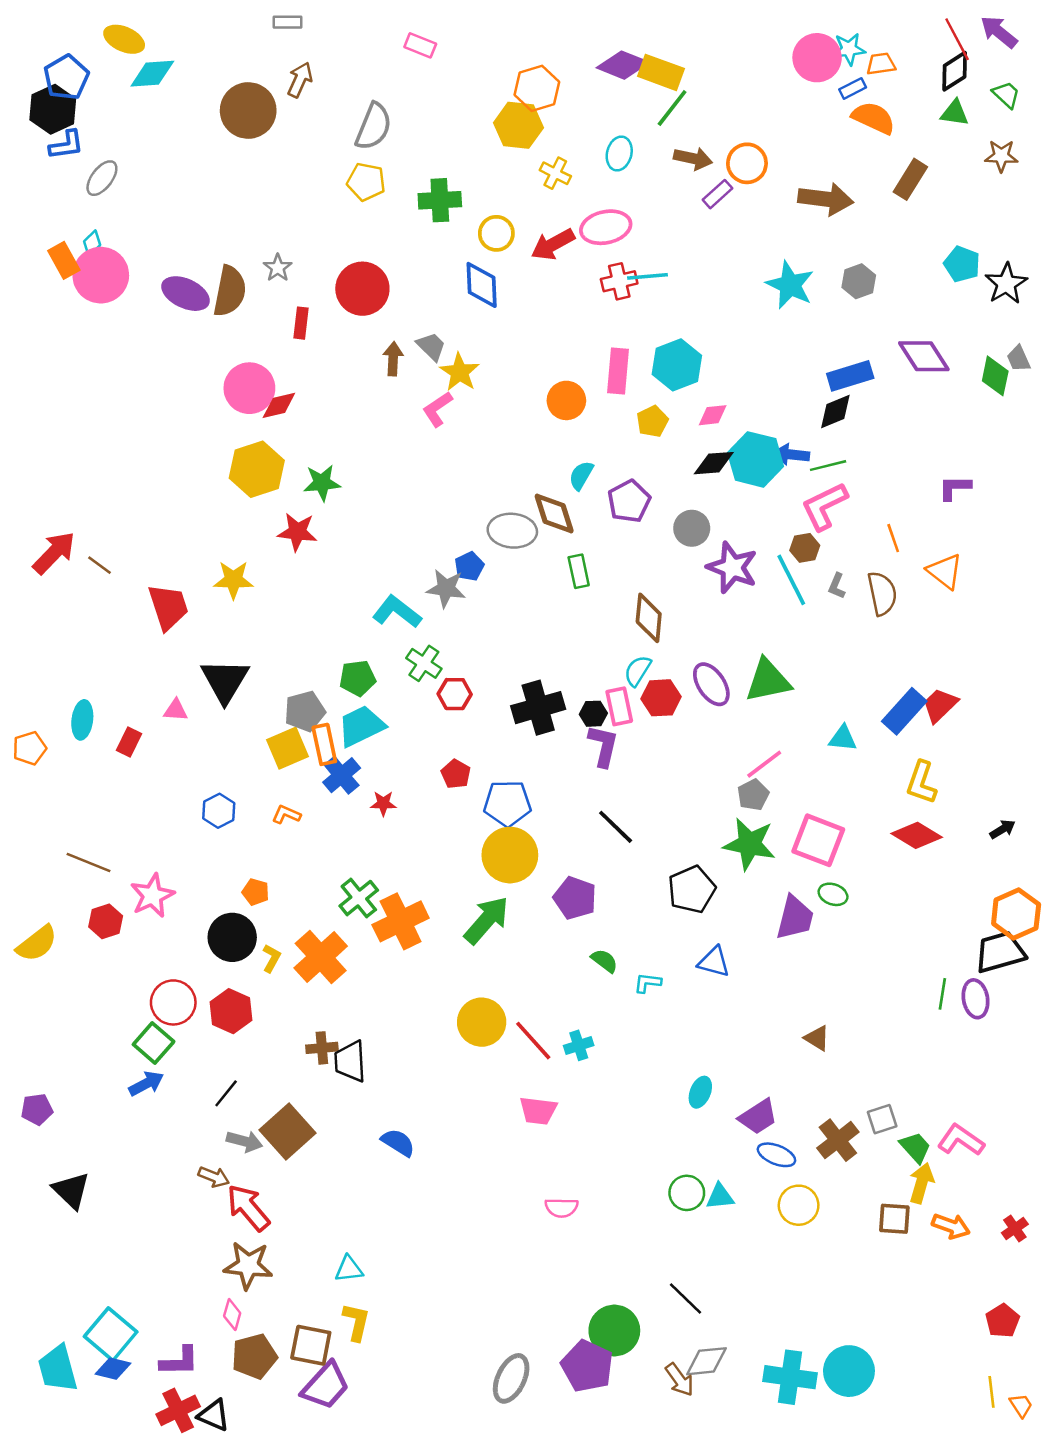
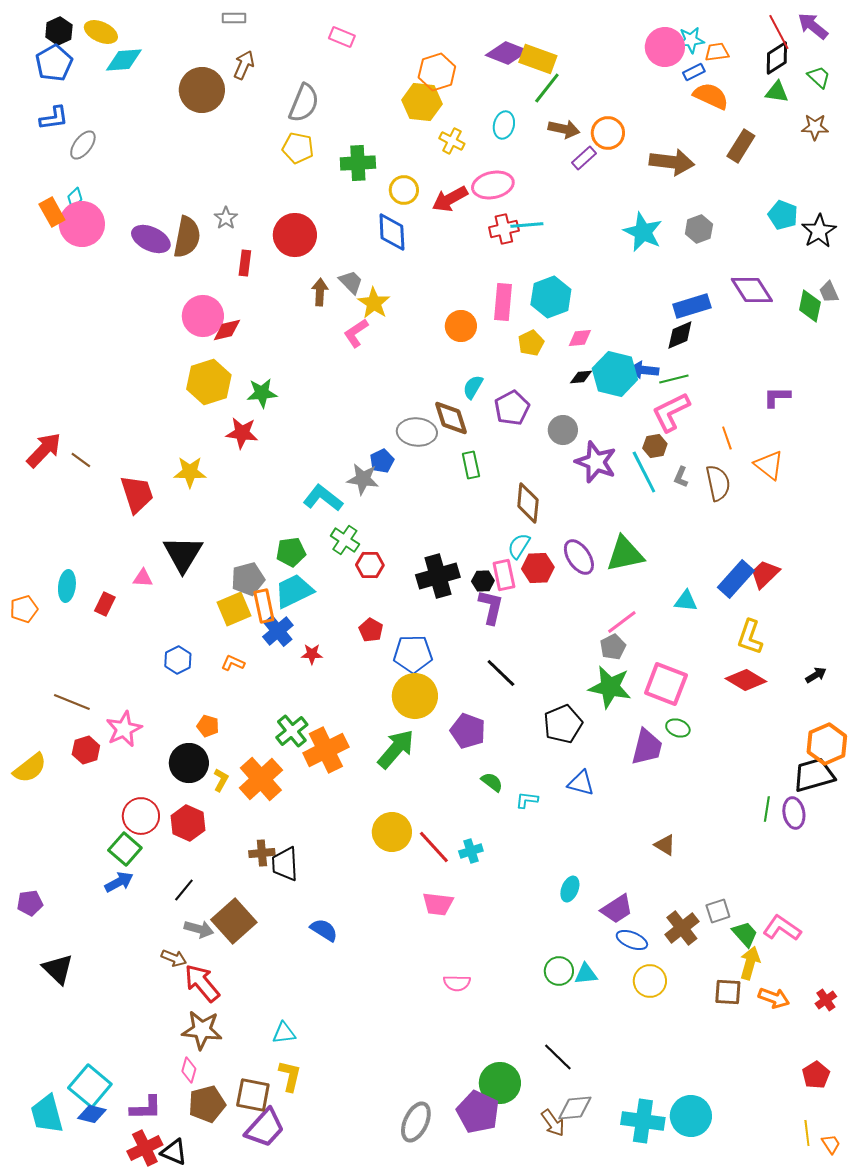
black hexagon: (53, 109) -> (59, 31), moved, size x0.7
black diamond: (714, 463) -> (581, 377), size x0.7

